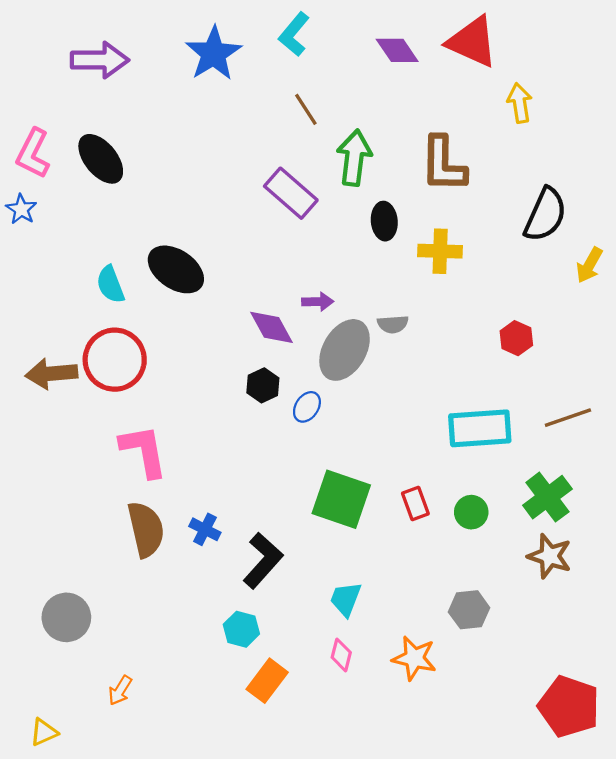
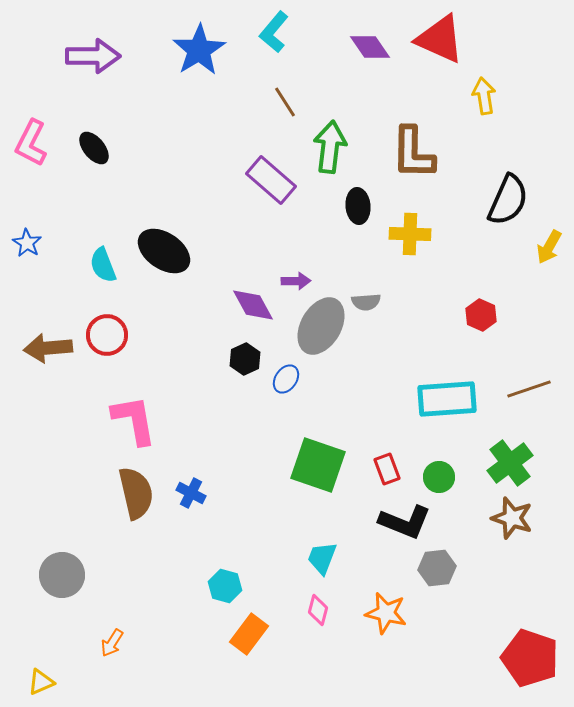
black ellipse: (101, 159) -> (94, 148), size x0.7
blue star: (21, 209) -> (27, 243), moved
red circle: (115, 360) -> (107, 335), size x0.7
black L-shape: (263, 560) -> (405, 522), moved, turned 70

